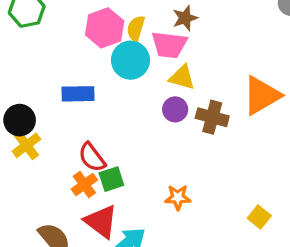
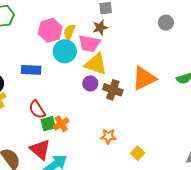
yellow triangle: (182, 77) -> (96, 64), size x1.4
orange cross: (84, 185) -> (61, 124), moved
orange star: (178, 197) -> (108, 136), moved

